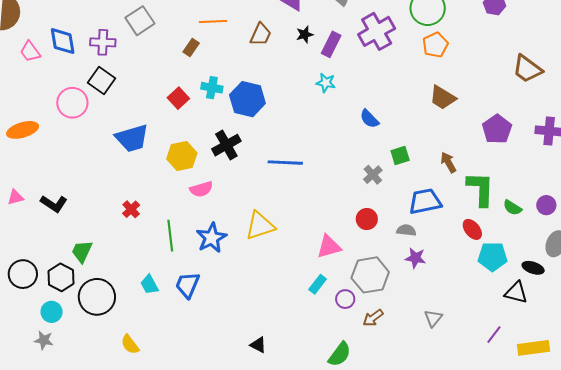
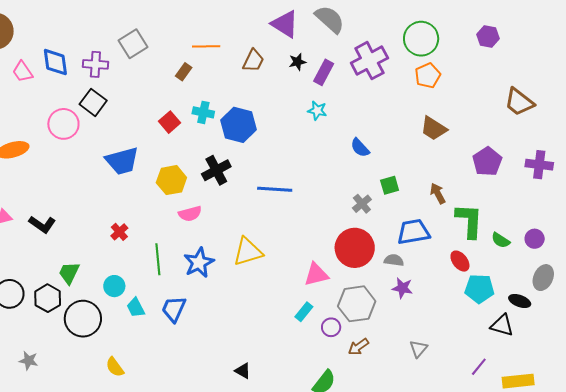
red circle: (367, 219) -> (355, 248), size x1.8
cyan circle: (52, 312) -> (114, 286), moved

